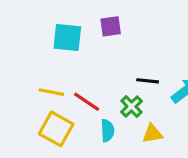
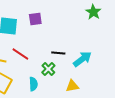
red line: (87, 102) -> (20, 54), moved
yellow triangle: (152, 134) -> (72, 86), moved

